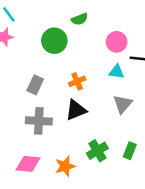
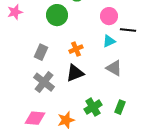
cyan triangle: (117, 72) -> (109, 41), turned -32
gray triangle: (123, 104) -> (114, 68), turned -42
gray cross: (39, 121) -> (44, 82), turned 35

